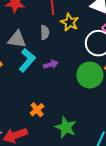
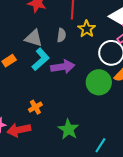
purple arrow: (51, 64) -> (63, 67), size x1.6
orange cross: (37, 110) -> (35, 107), moved

